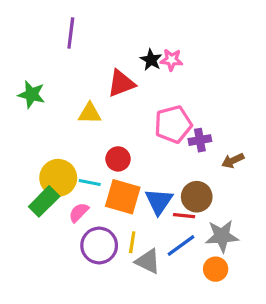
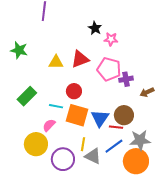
pink star: (172, 60) -> (111, 39), moved
red triangle: (121, 83) -> (80, 59), moved
pink pentagon: (173, 124) -> (109, 69), turned 30
yellow circle: (58, 178) -> (36, 144), moved
green rectangle: (44, 201) -> (27, 96), moved
purple circle: (99, 245) -> (63, 159), moved
orange circle: (216, 269) -> (136, 161), size x1.6

